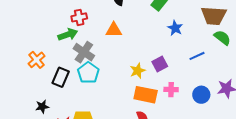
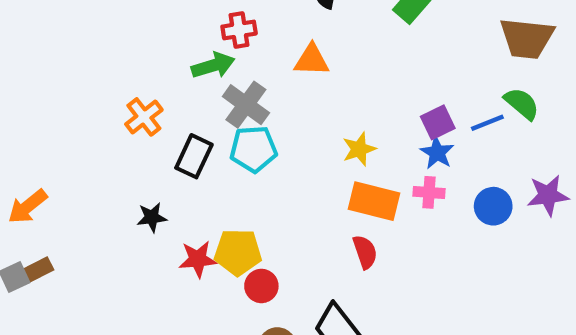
blue star: (175, 28) -> (437, 153), moved
green semicircle: (222, 38) -> (522, 104), moved
purple square: (160, 64) -> (438, 122), moved
cyan pentagon: (88, 73) -> (253, 149), turned 30

